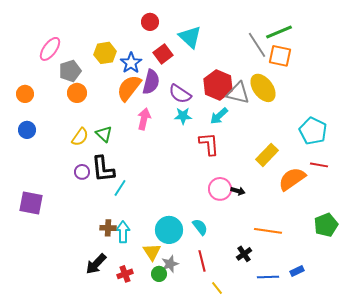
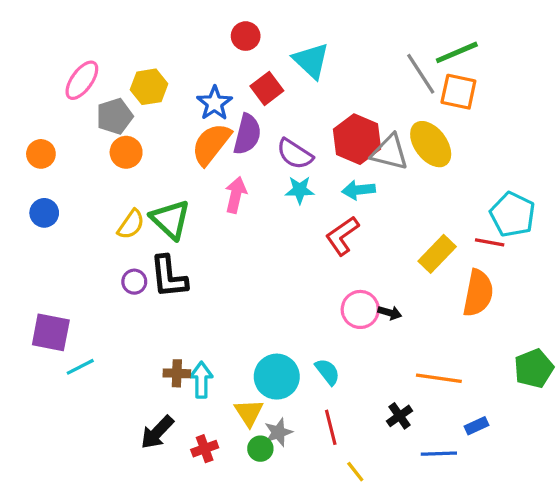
yellow hexagon: (105, 53) -> (149, 87), moved
cyan arrow: (219, 116) -> (359, 190), turned 36
green triangle: (104, 134) -> (170, 219), size x1.5
red L-shape: (209, 144) -> (342, 236), turned -120
red line: (319, 165) -> (490, 242), moved
orange semicircle: (292, 179) -> (478, 293), turned 136
cyan line: (120, 188) -> (80, 367), moved, turned 30
blue rectangle: (297, 271) -> (476, 426), moved

